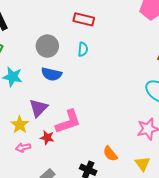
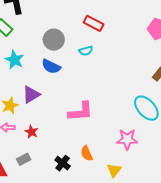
cyan semicircle: (83, 49) -> (86, 51), turned 56
pink L-shape: (68, 122) -> (81, 112), moved
red star: (47, 138) -> (31, 132), moved

